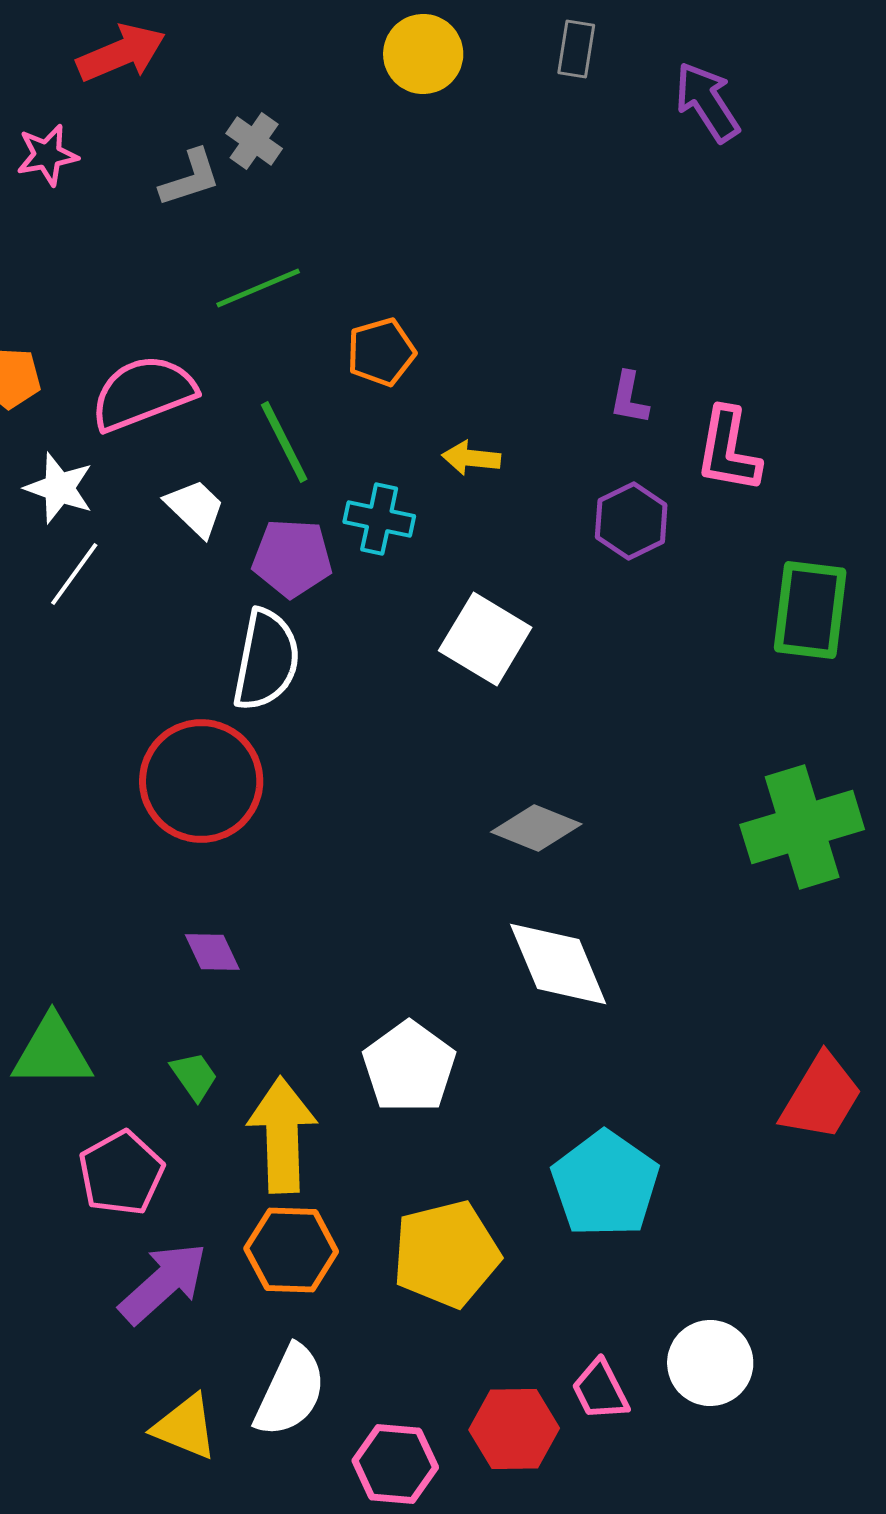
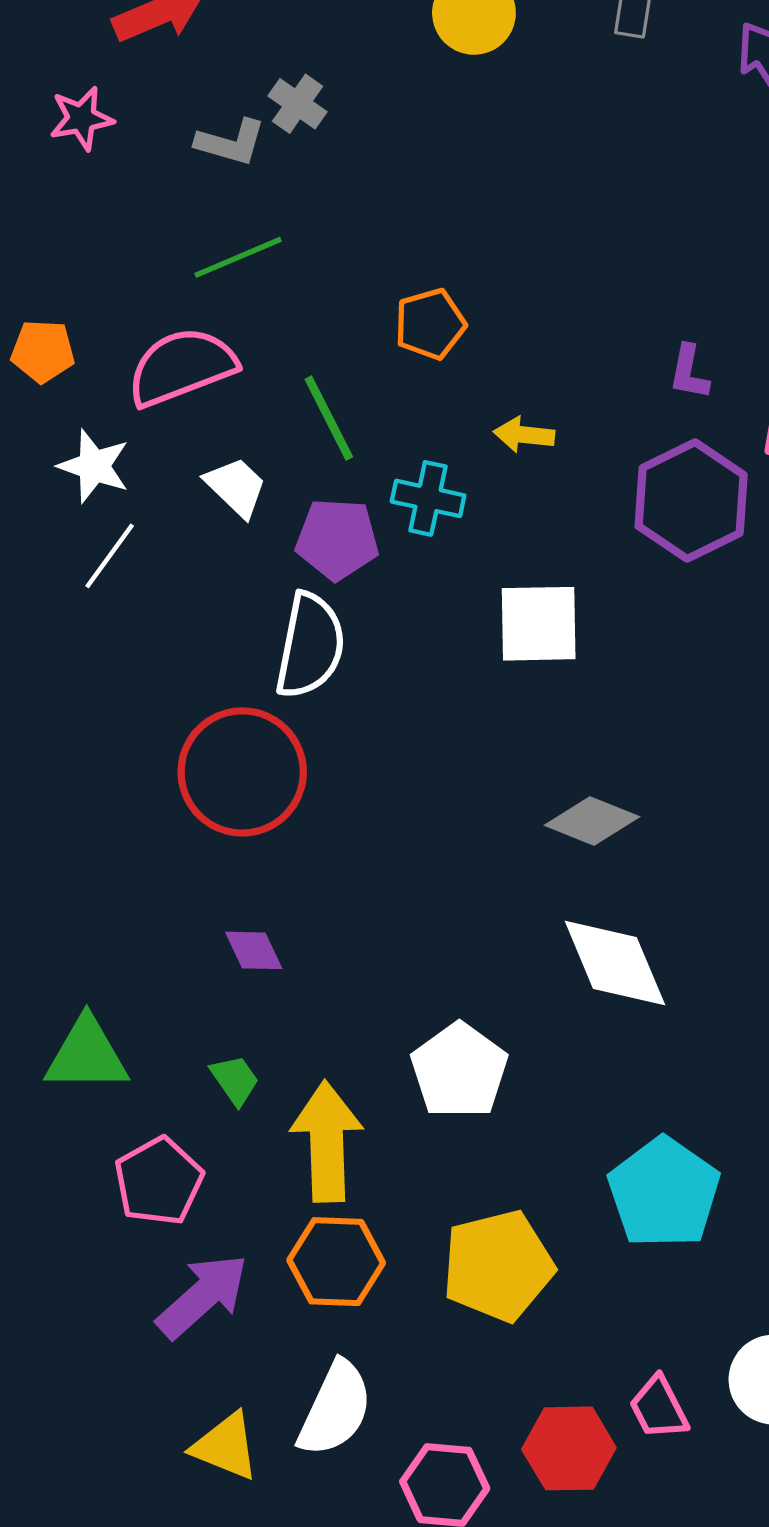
gray L-shape: (190, 178) -> (231, 142), turned 34
green line: (258, 288) -> (238, 257), moved
purple hexagon: (631, 521) -> (691, 501), size x1.5
white square: (485, 639) -> (539, 624), turned -32

